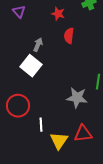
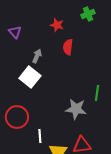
purple triangle: (19, 12) -> (15, 32), moved

